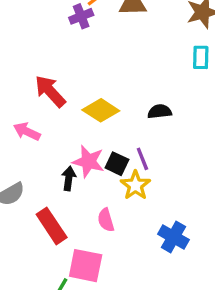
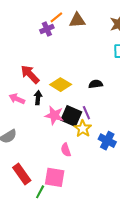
black square: (117, 164) -> (71, 116), size x1.5
black arrow: (69, 178) -> (38, 98), moved
red rectangle: (52, 226) -> (22, 174), moved
blue cross: (173, 237) -> (107, 141), moved

